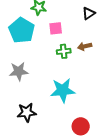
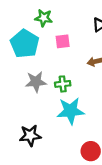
green cross: (64, 51) -> (63, 84), moved
gray star: (19, 71) -> (36, 82), moved

